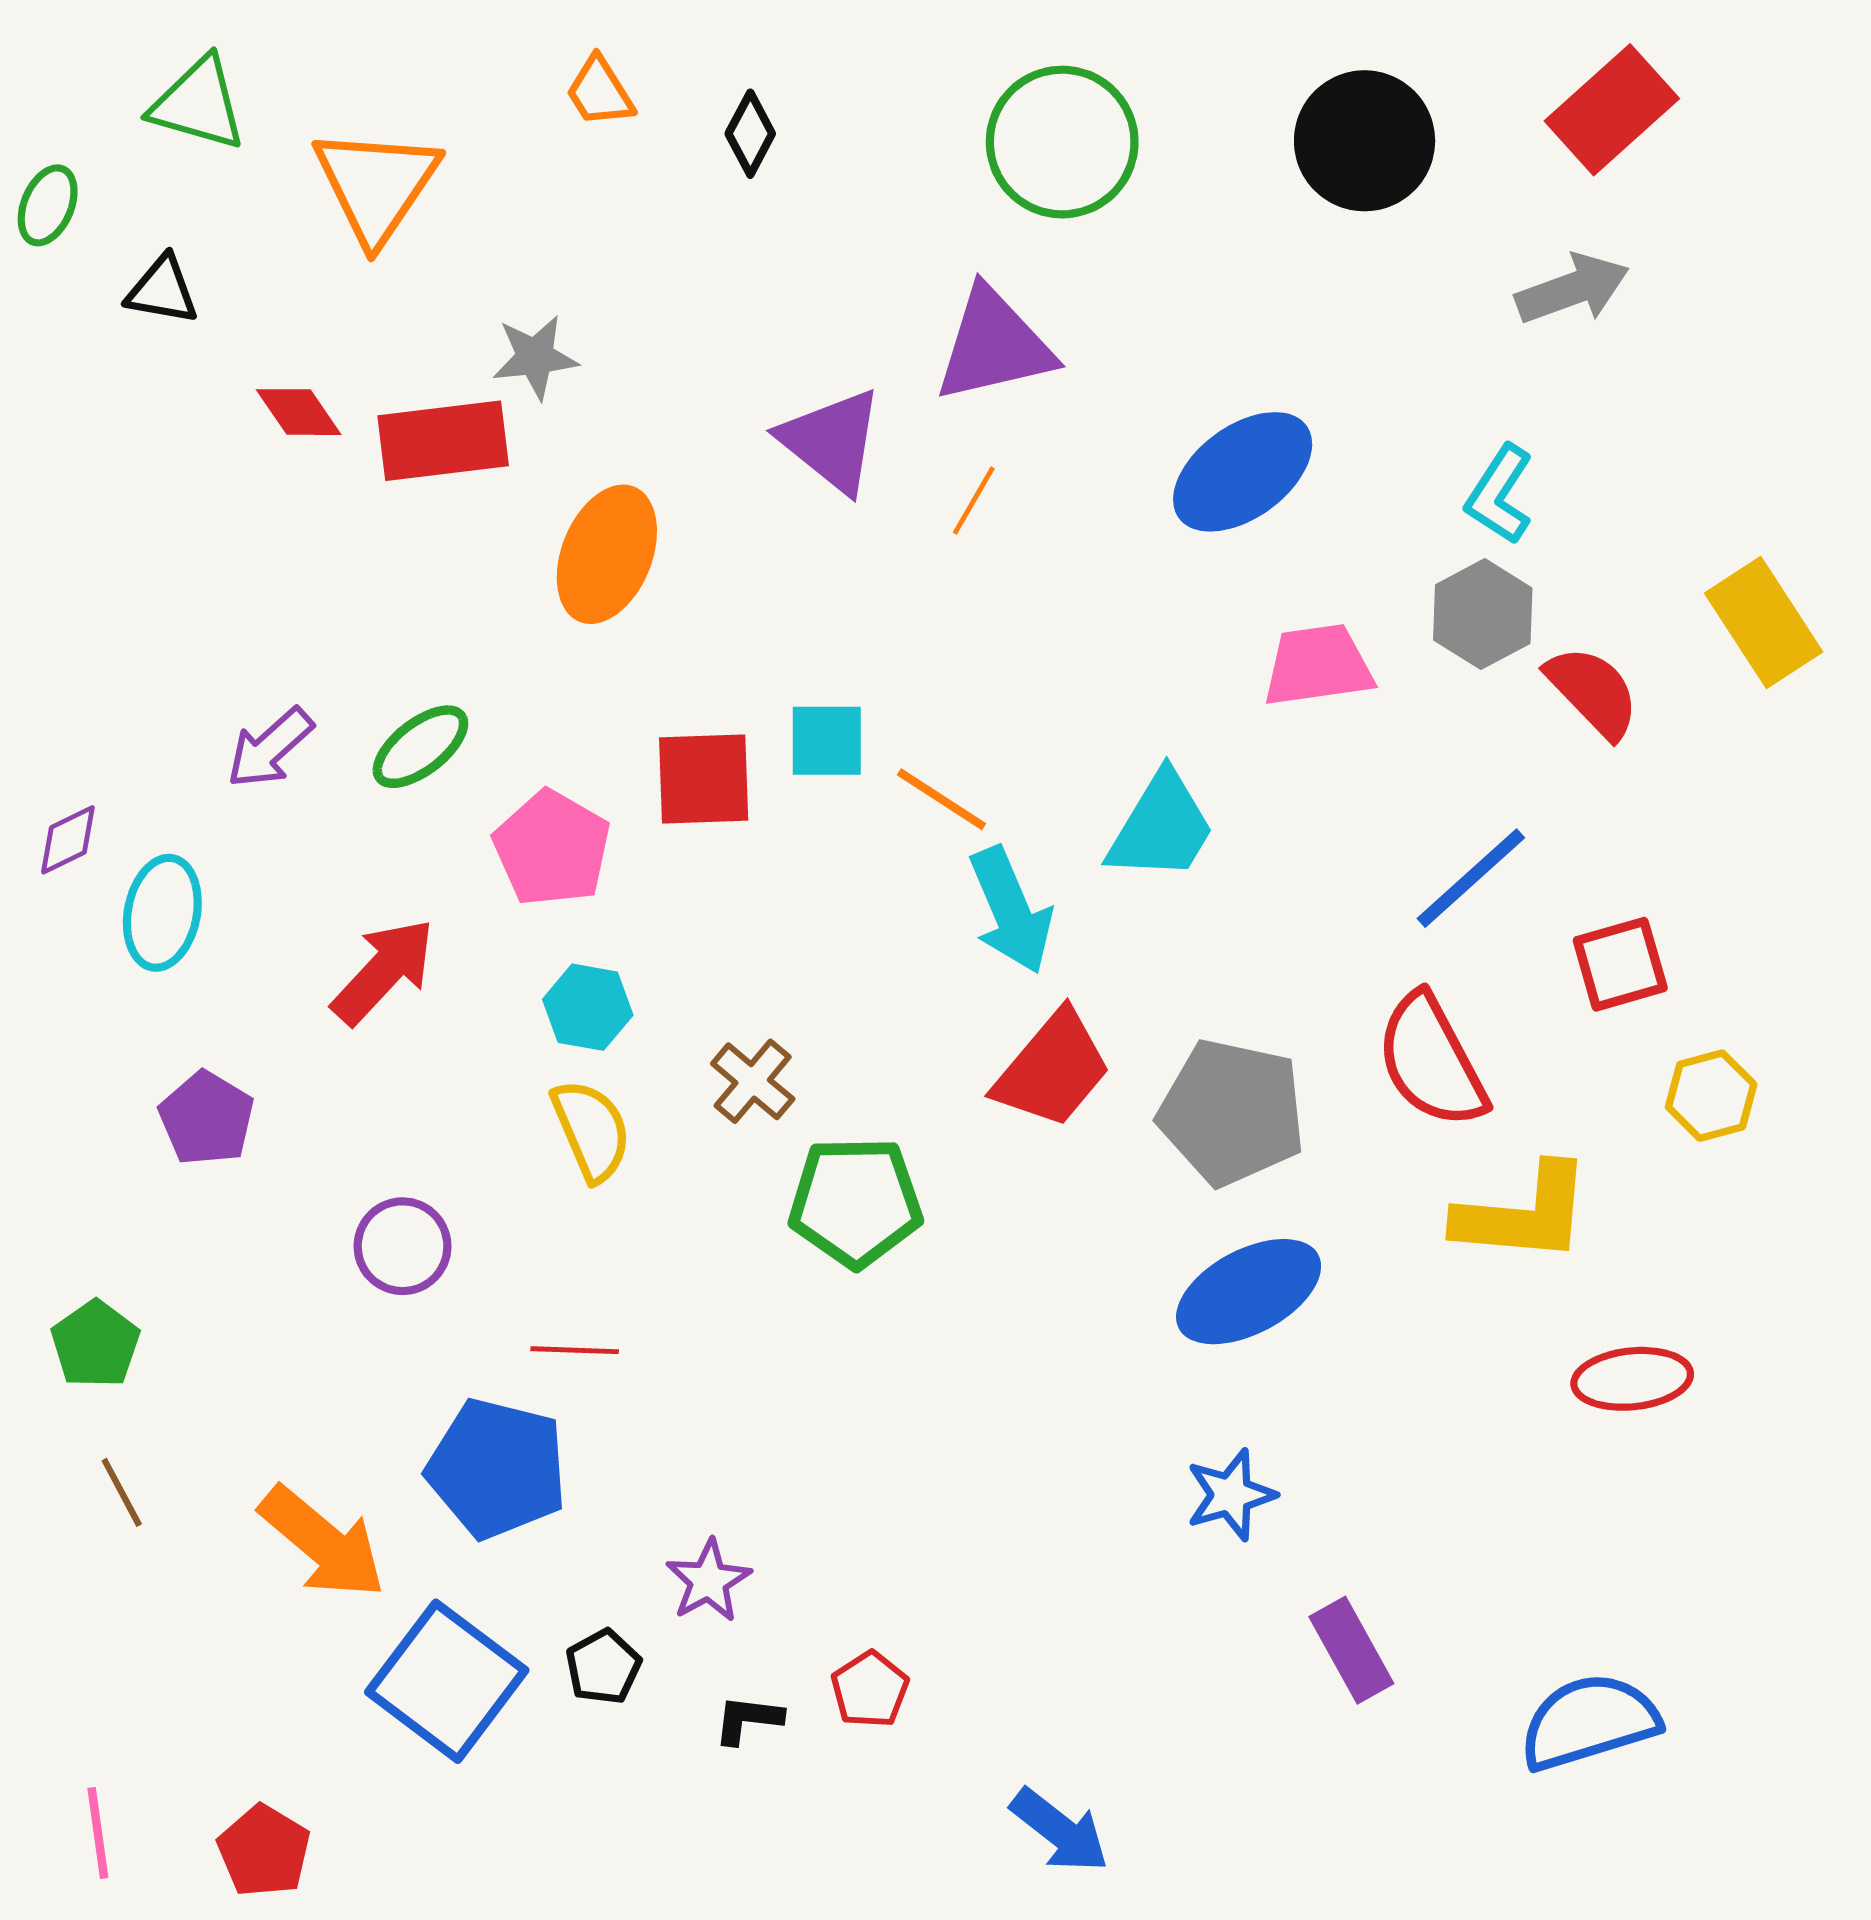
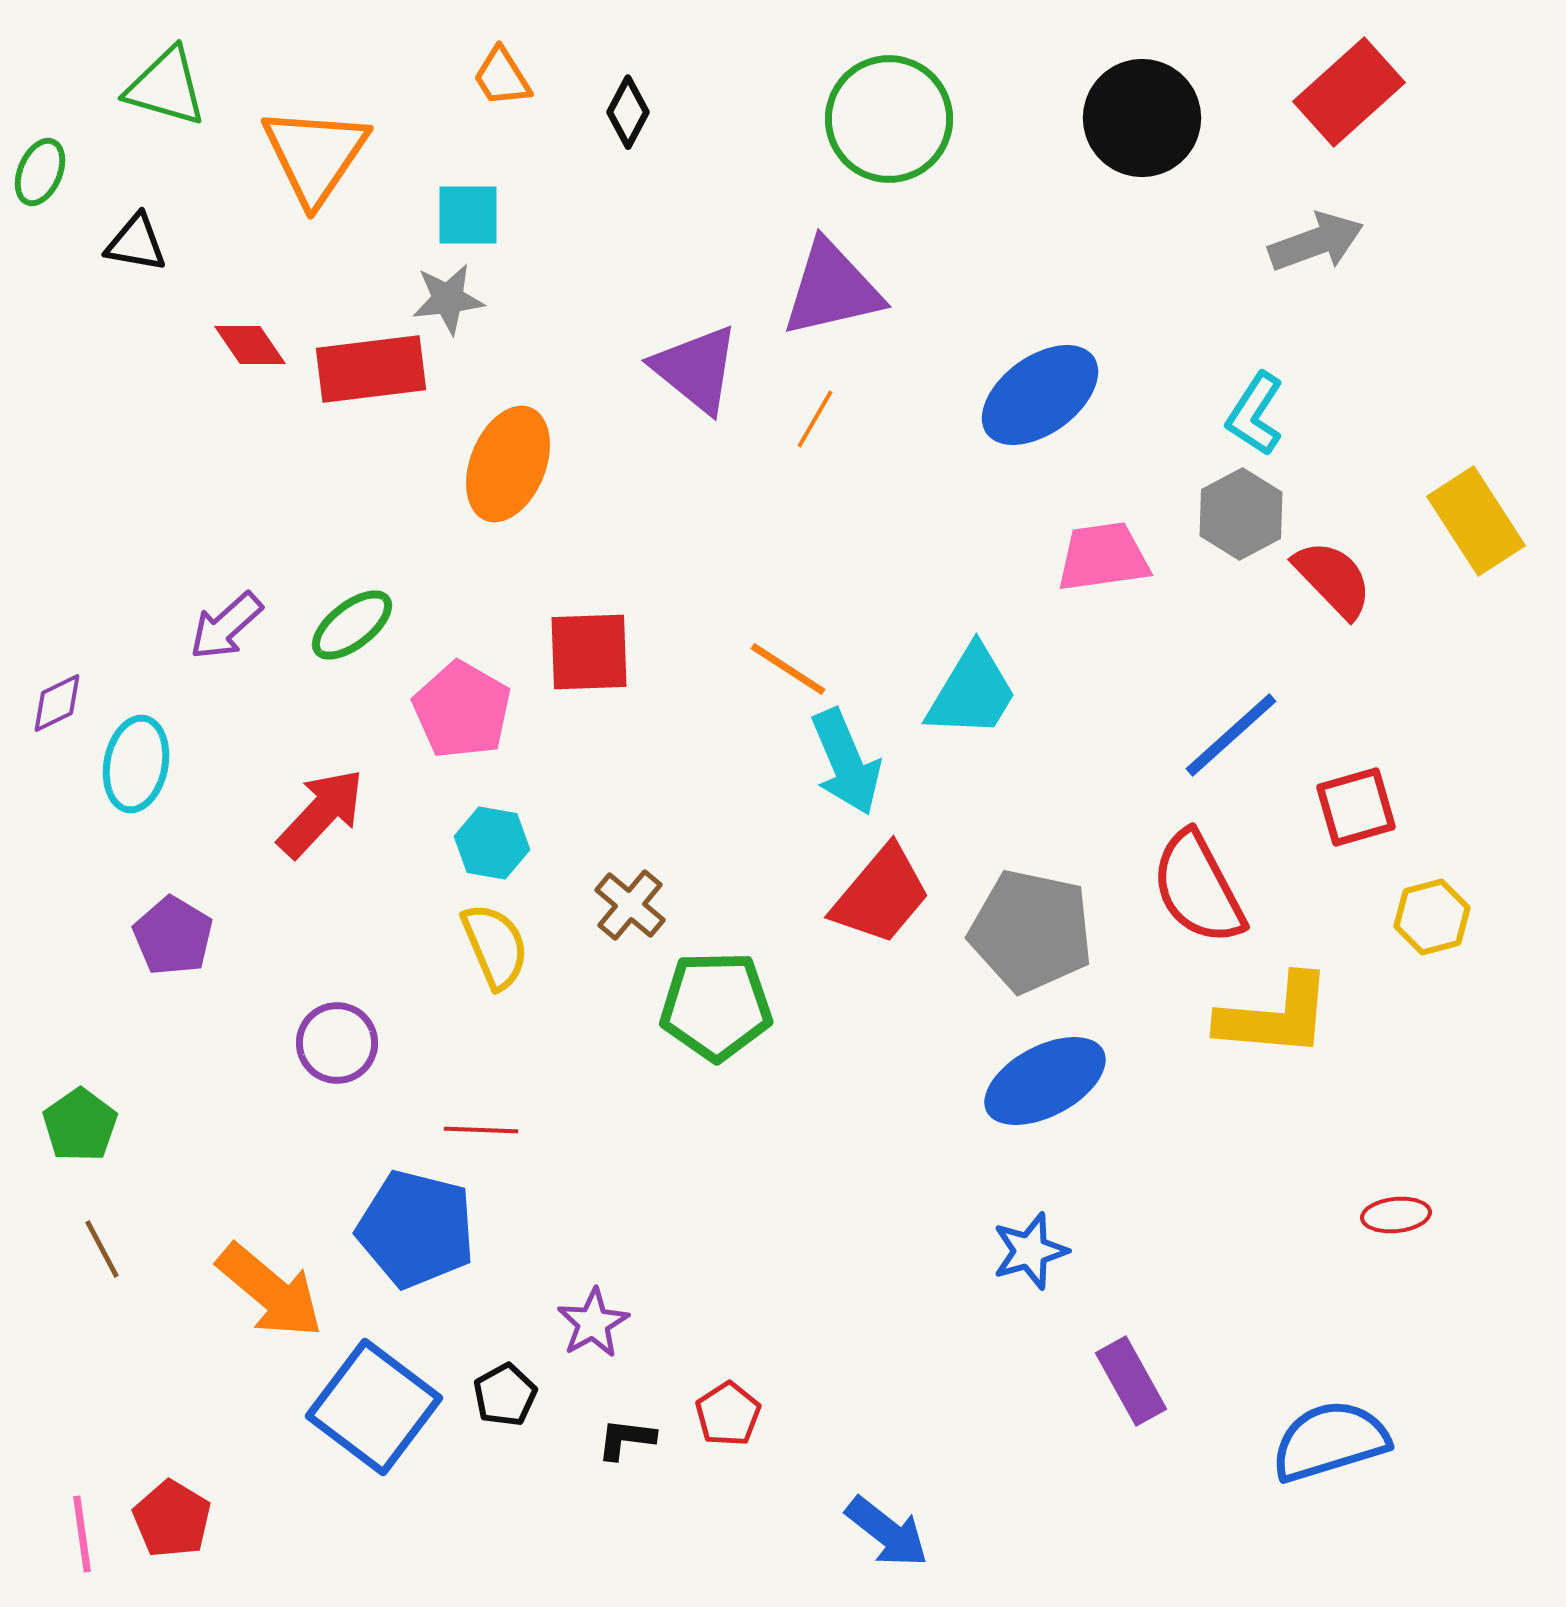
cyan square: (827, 741) -> (468, 215), moved
red ellipse: (1632, 1379) -> (1396, 1215), moved, size x0.7
red pentagon: (264, 1851) -> (172, 1519), moved

